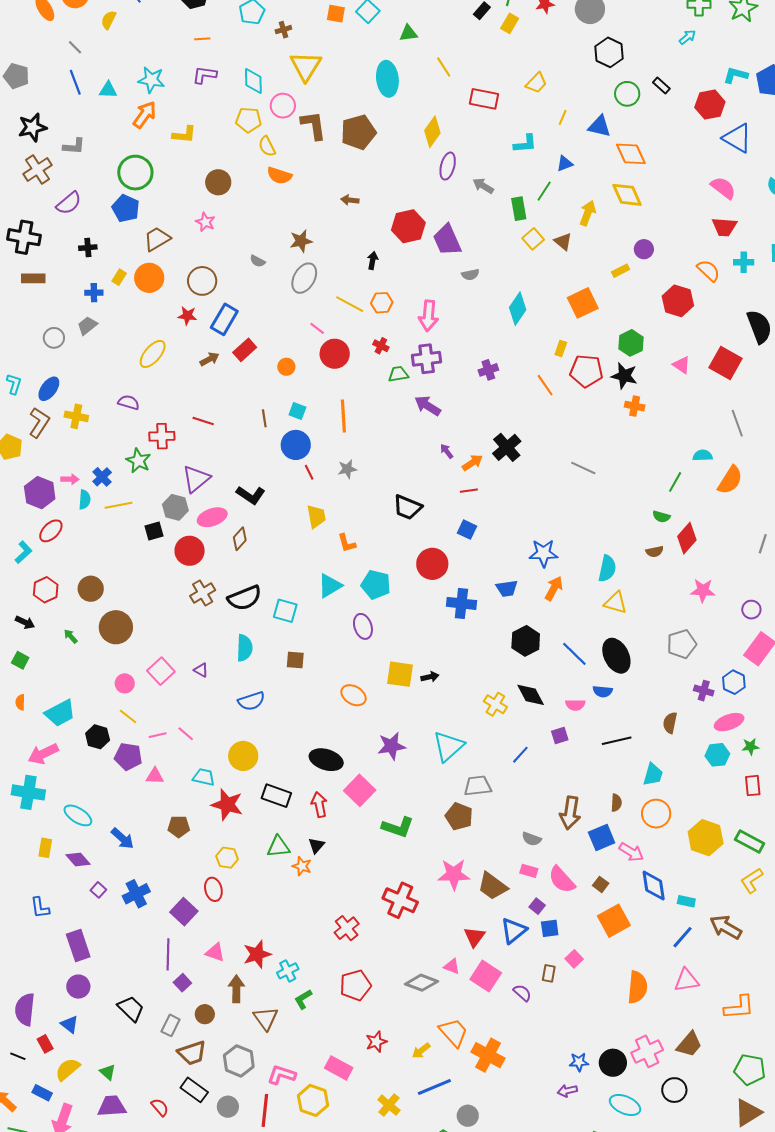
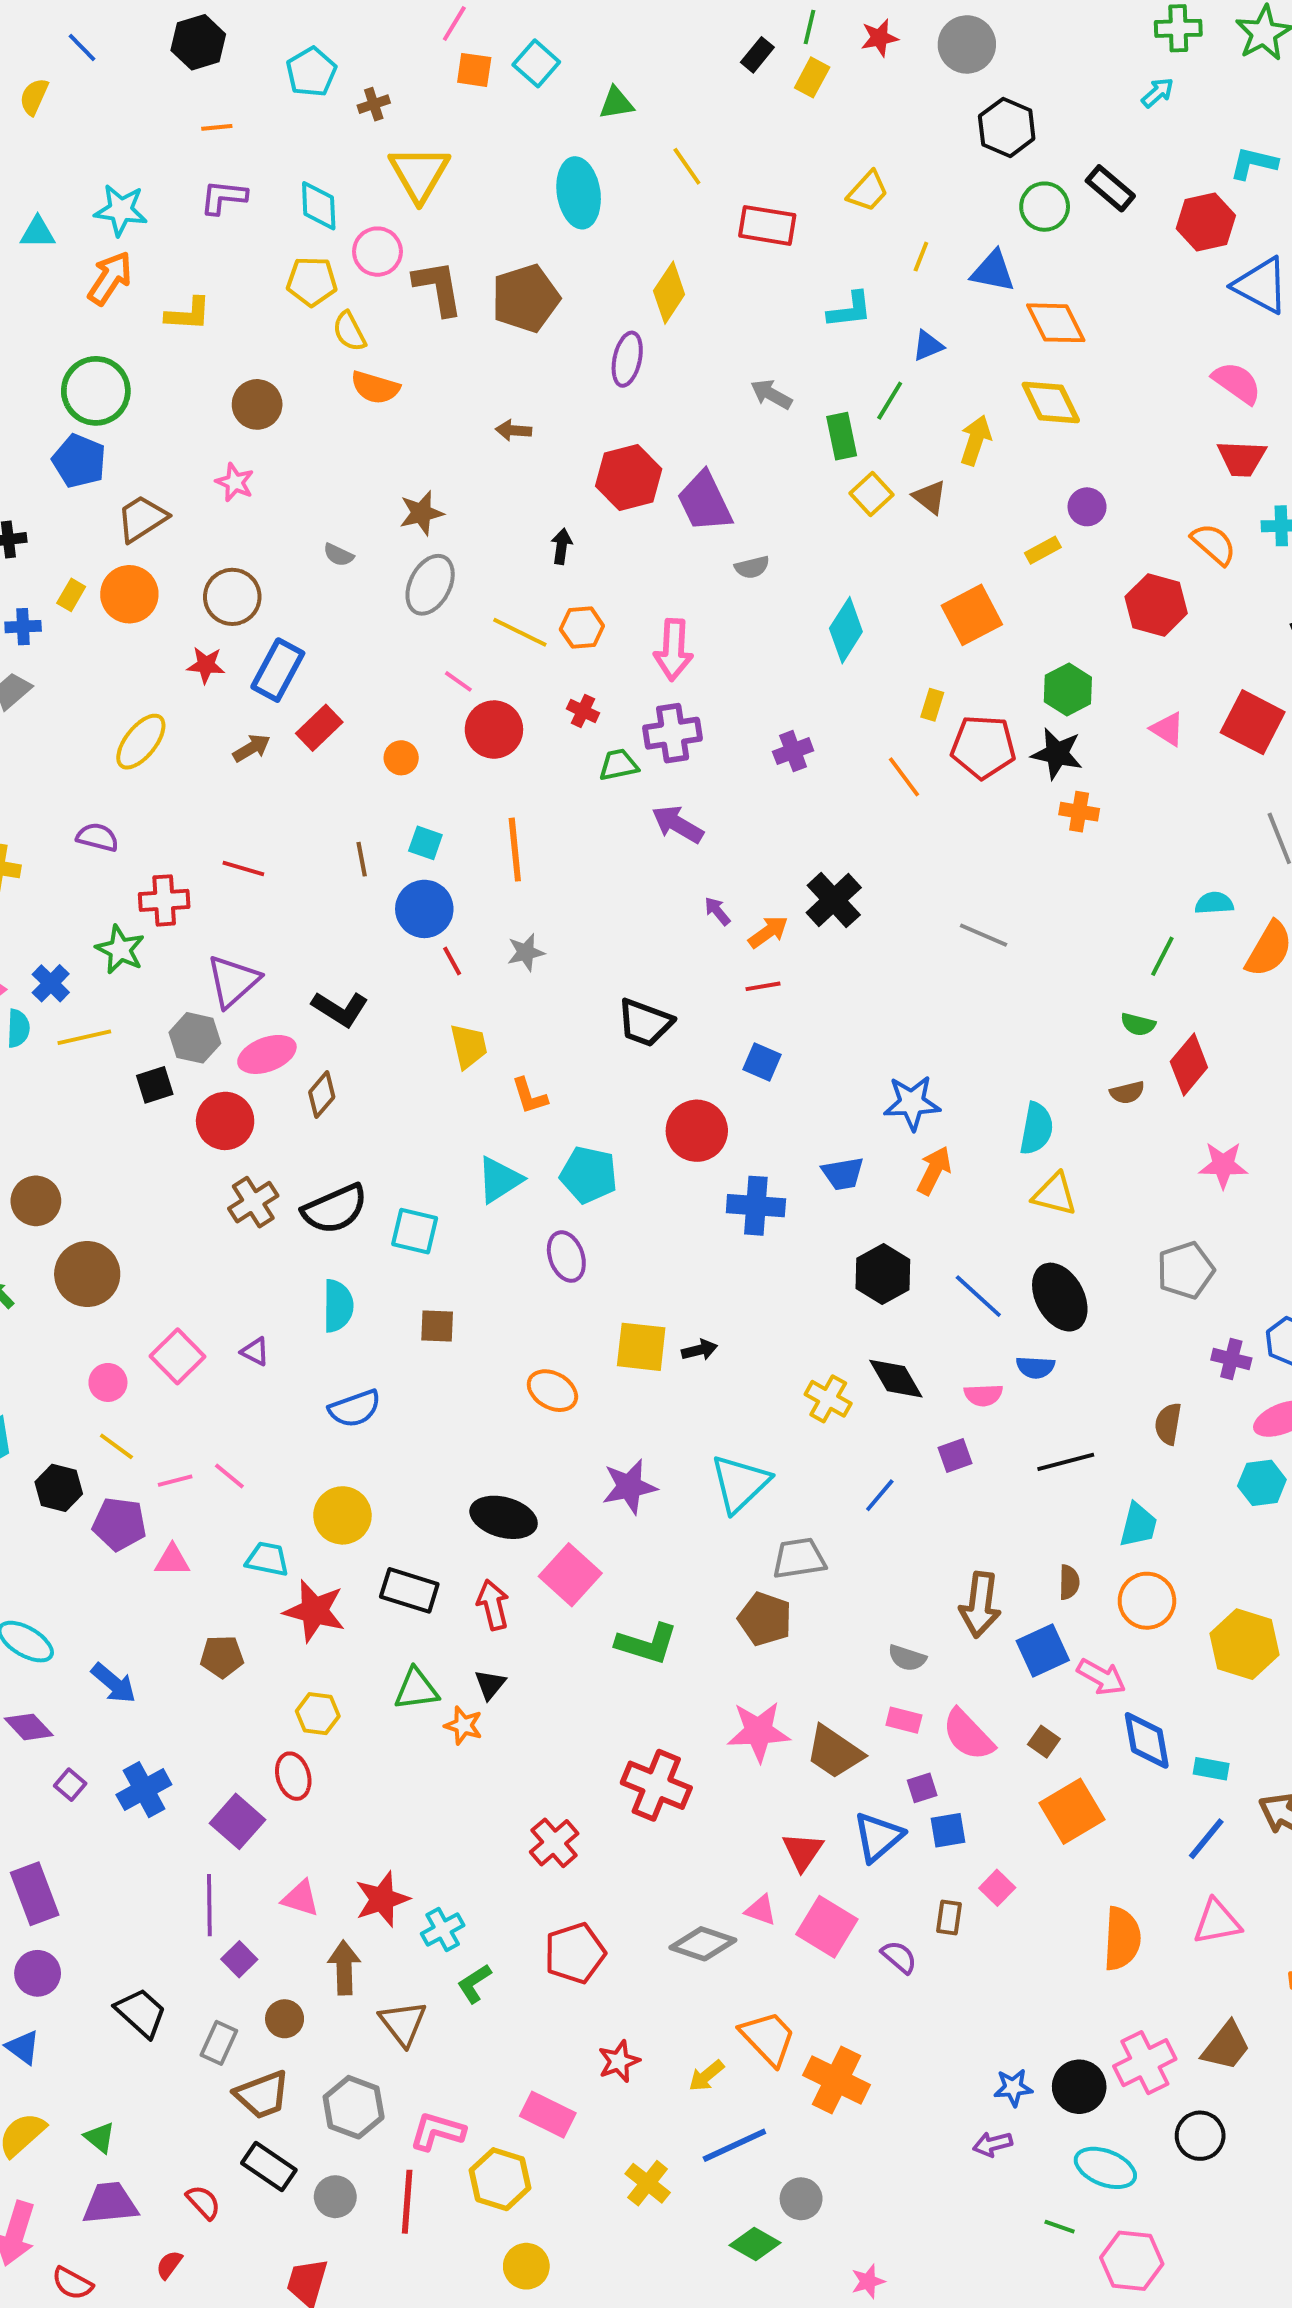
black rectangle: (661, 86) -> (1110, 188), size x1.4
purple ellipse: (448, 166) -> (627, 359), moved
purple square: (537, 906) -> (922, 1788), turned 35

